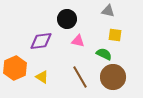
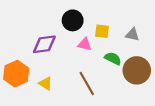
gray triangle: (108, 11) -> (132, 35), moved
yellow square: (115, 35) -> (102, 31), moved
brown circle: (113, 77) -> (137, 70), moved

